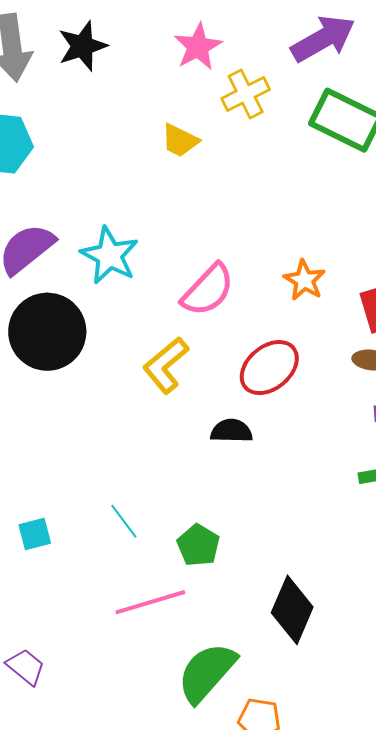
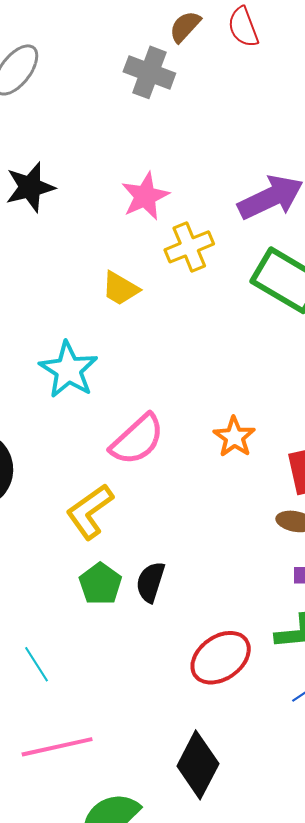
cyan star: (109, 255) -> (69, 370), moved
red ellipse: (269, 368) -> (221, 658), moved
black semicircle: (231, 431) -> (150, 582), turned -78
green pentagon: (198, 545) -> (100, 584), moved

